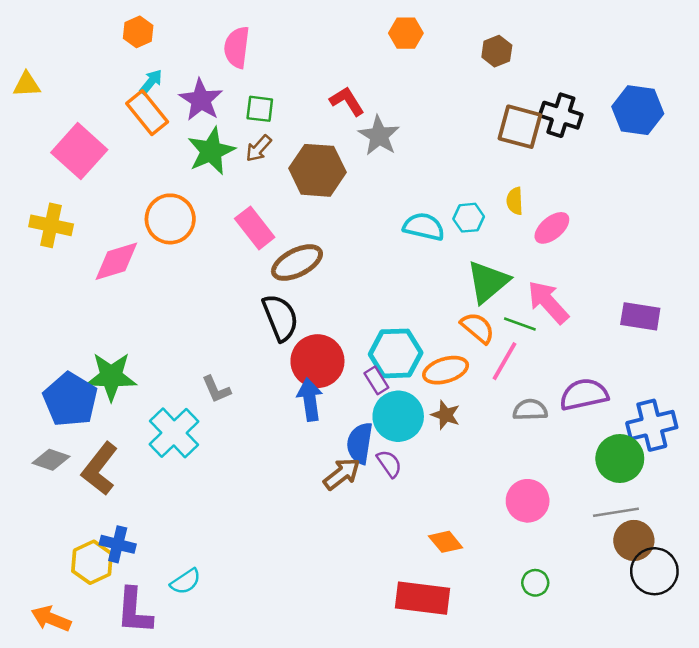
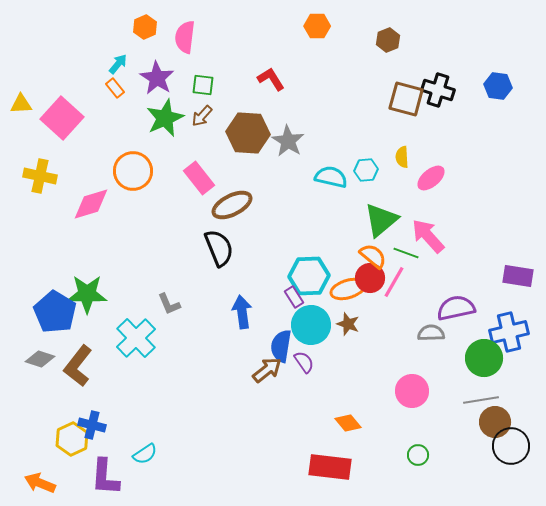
orange hexagon: (138, 32) -> (145, 27), moved
yellow triangle: (27, 84) -> (21, 104), moved
blue hexagon: (638, 110) -> (498, 86), size x0.7
orange rectangle: (147, 113) -> (115, 88), size x0.6
gray star: (379, 136) -> (288, 141), moved
purple rectangle: (640, 316) -> (518, 276), moved
red circle: (317, 361) -> (370, 278), moved, size x0.7
gray semicircle: (530, 410) -> (431, 333), moved

